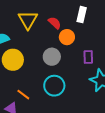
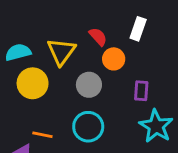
yellow triangle: (28, 20) -> (61, 52), moved
orange line: (23, 95) -> (42, 135), turned -32

